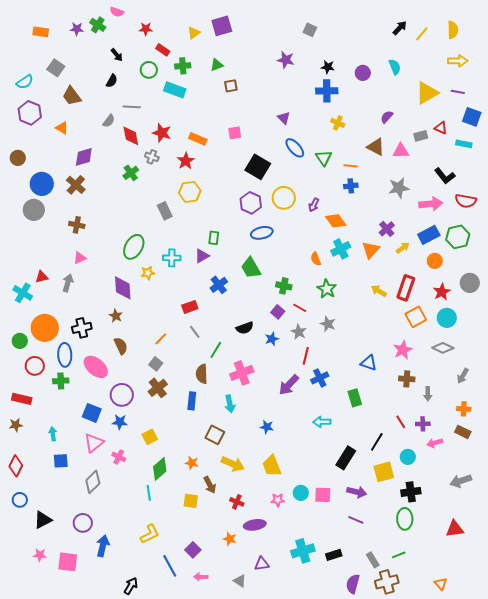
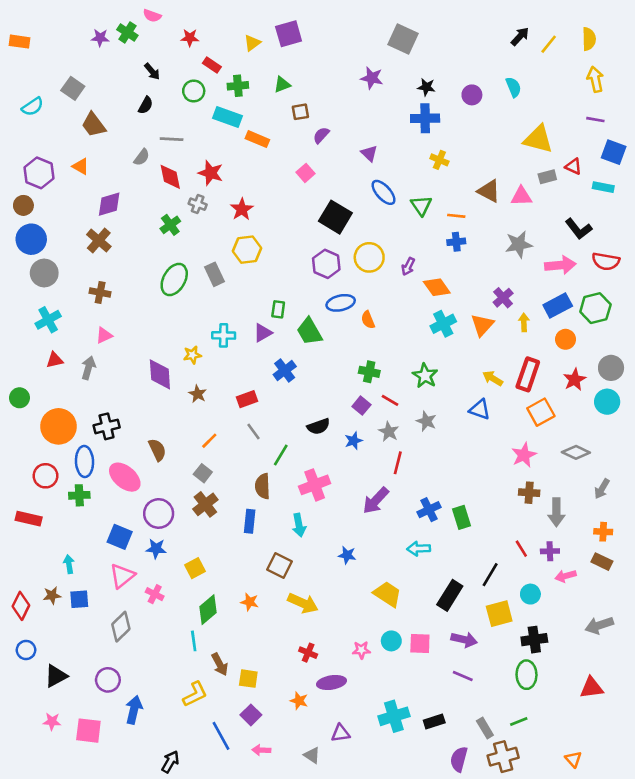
gray square: (310, 30) -> (403, 39), size x1.6
orange rectangle: (41, 32) -> (20, 42), moved
yellow arrow: (458, 61) -> (595, 79), turned -102
yellow triangle: (427, 93) -> (538, 139), moved, turned 45
purple hexagon: (30, 113) -> (39, 173), moved
purple semicircle: (387, 117) -> (321, 135), moved
pink square: (235, 133) -> (306, 173), turned -32
orange rectangle: (198, 139) -> (257, 139), moved
blue circle: (42, 184) -> (31, 239), moved
green ellipse: (134, 247) -> (174, 279), moved
yellow arrow: (403, 248) -> (524, 322), turned -56
orange semicircle: (316, 259) -> (368, 320), moved
green trapezoid: (251, 268) -> (309, 331), moved
cyan cross: (23, 293) -> (48, 320), moved, turned 30
brown star: (116, 316) -> (198, 394), moved
cyan circle: (447, 318) -> (607, 402), moved
green circle: (20, 341) -> (20, 398), moved
blue triangle: (369, 363) -> (480, 409), moved
blue cross: (320, 378) -> (429, 510), moved
gray arrow: (428, 394) -> (556, 512), size x1.5
brown star: (16, 425) -> (52, 595), moved
yellow trapezoid: (272, 466) -> (387, 594), moved, turned 145
brown arrow: (210, 485) -> (220, 664), moved
yellow square: (191, 501) -> (248, 679), moved

